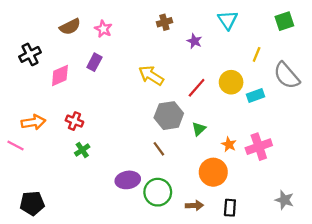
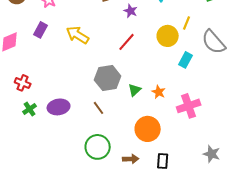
yellow arrow: (151, 76) -> (78, 35), moved
yellow circle: (231, 82) -> (168, 36), moved
red line: (197, 88) -> (127, 42), moved
cyan rectangle: (255, 96) -> (186, 60), turned -42
orange star: (229, 144) -> (159, 92), moved
purple ellipse: (128, 180) -> (59, 107), moved

